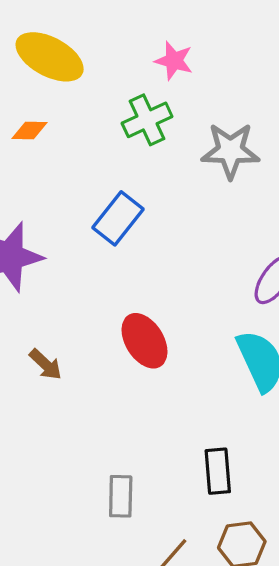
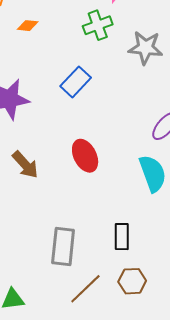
brown arrow: (46, 364) -> (25, 165), size x1.4
gray rectangle: (121, 496) -> (63, 246), size x1.5

